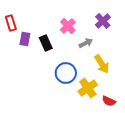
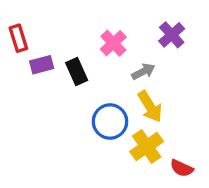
purple rectangle: (25, 39) -> (42, 65), turned 64
yellow arrow: (102, 64) -> (150, 106), moved

